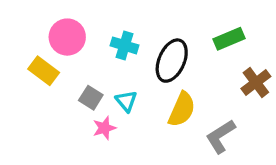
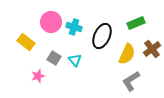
pink circle: (67, 37) -> (51, 22), moved
yellow semicircle: (182, 109) -> (127, 54), moved
pink star: (104, 128) -> (38, 76), moved

